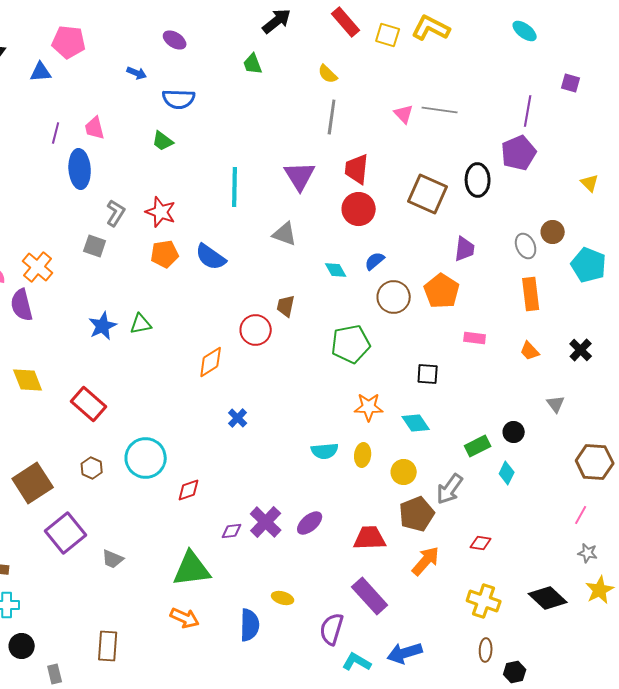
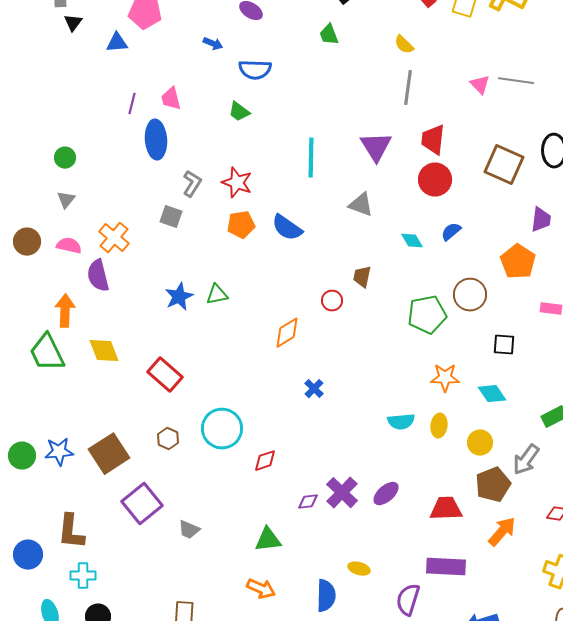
brown circle: (394, 297) -> (470, 295), moved
red circle: (256, 330) -> (332, 301), size x0.7
green triangle: (192, 569) -> (268, 540), size x0.7
purple rectangle: (370, 596) -> (446, 567), turned -45

